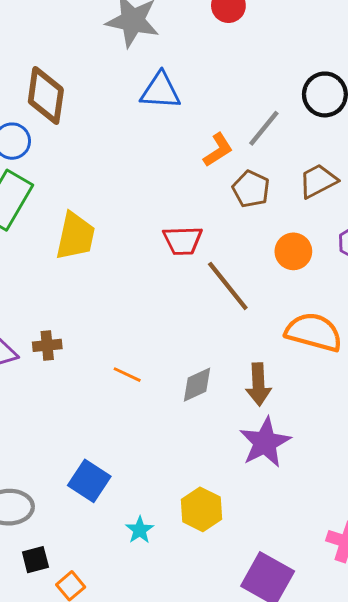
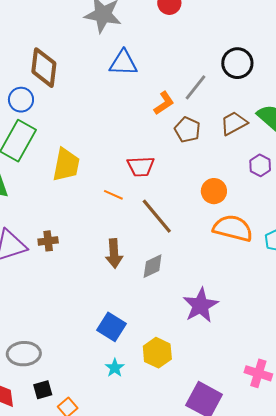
orange circle: (293, 251) -> (214, 191), moved
brown line: (228, 286) -> (157, 216), moved
orange line: (127, 375) -> (113, 195), moved
brown arrow: (258, 384) -> (114, 253), moved
blue square: (89, 481) -> (112, 327), moved

